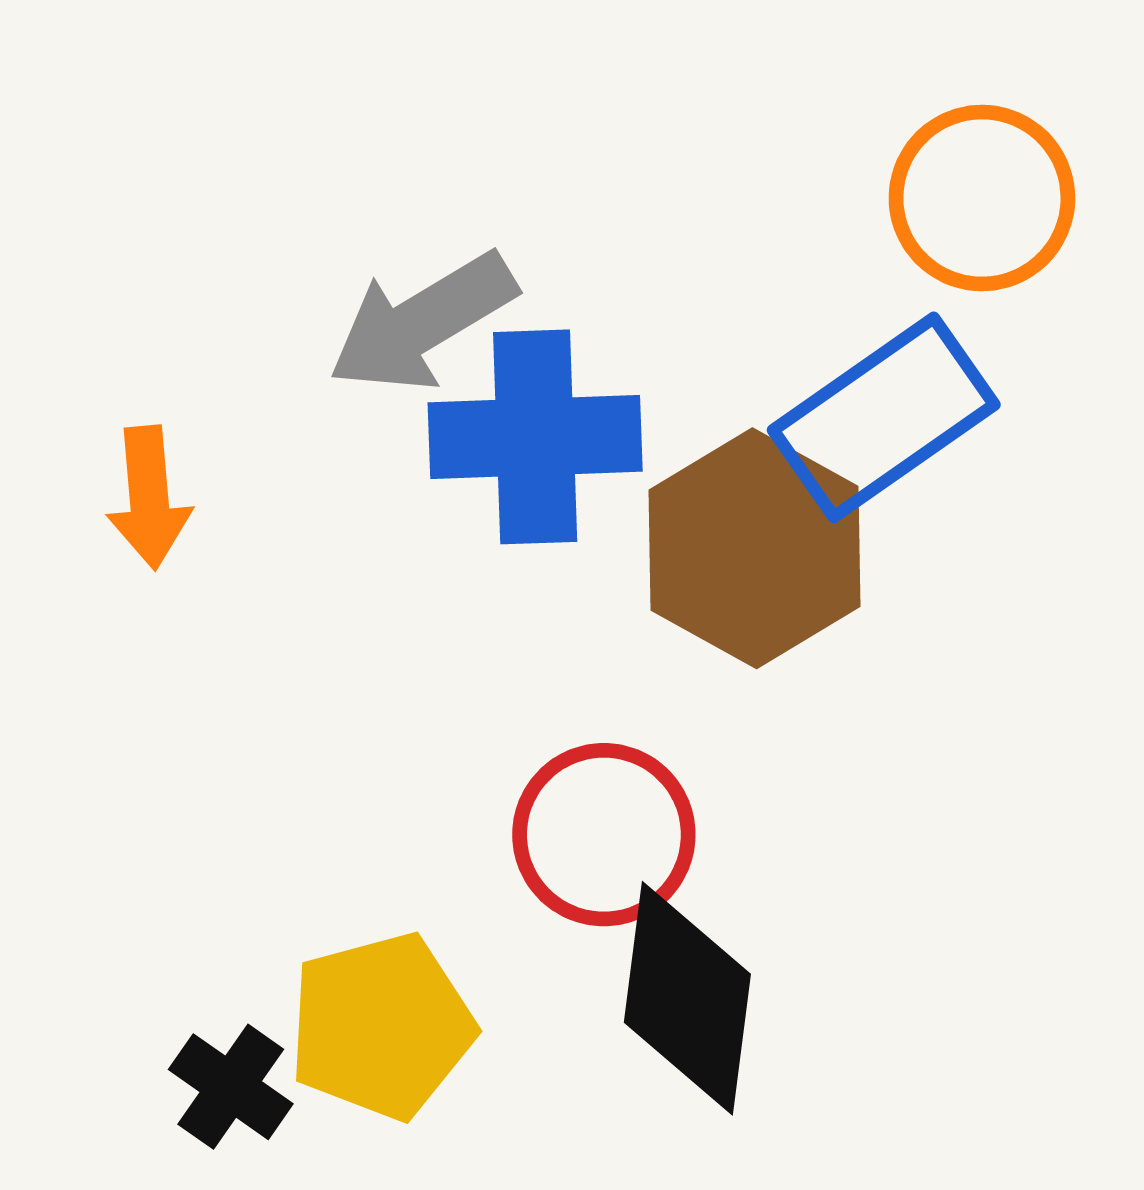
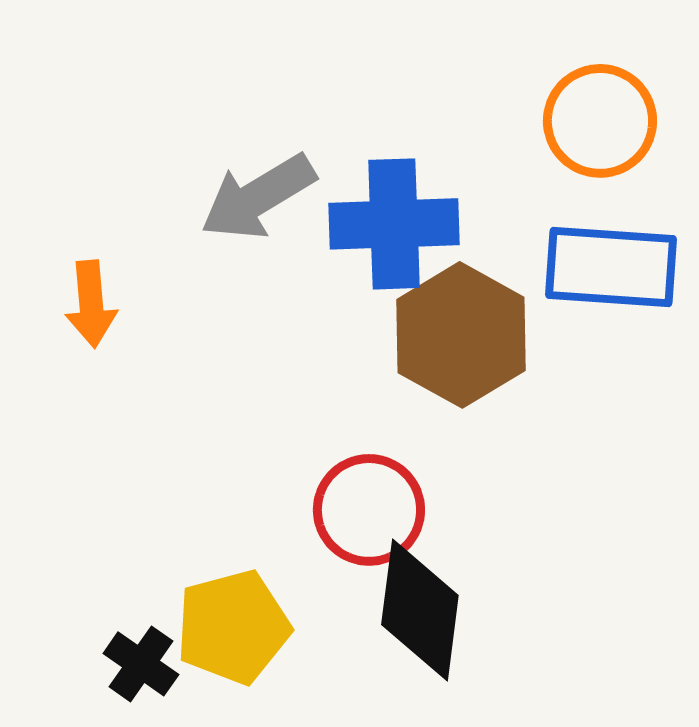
blue rectangle: (884, 417) -> (611, 267), moved, turned 39
blue cross: (535, 437) -> (394, 224), moved

